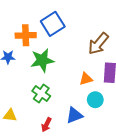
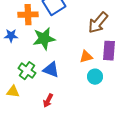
green cross: (41, 93) -> (27, 71), moved
blue triangle: (74, 115) -> (51, 70), moved, turned 42

